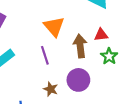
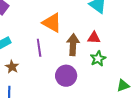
orange triangle: (54, 27) -> (52, 23), turned -30
brown star: (51, 89) -> (12, 67), moved

